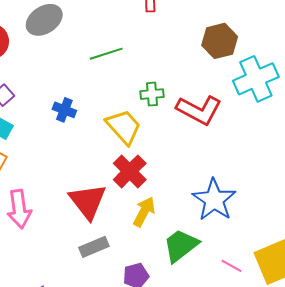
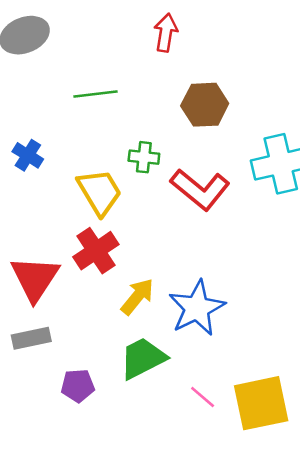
brown hexagon: (220, 41) -> (205, 105), moved
yellow arrow: (144, 212) -> (137, 297), moved

